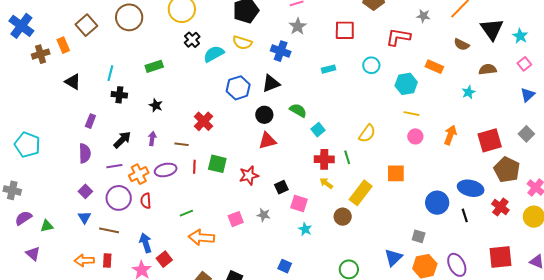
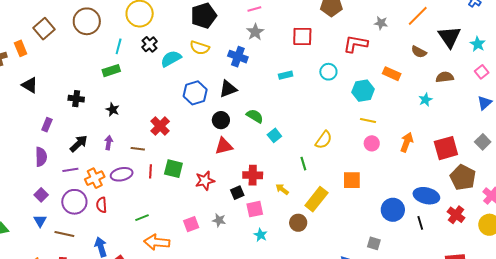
cyan line: (110, 73) -> (119, 46), moved
red cross: (324, 159) -> (253, 175), moved
pink square: (299, 203) -> (255, 209), turned -30

